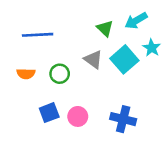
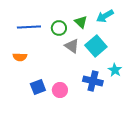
cyan star: (152, 48) -> (115, 70), moved
green circle: (60, 74) -> (59, 28), moved
blue cross: (123, 119) -> (93, 81), moved

